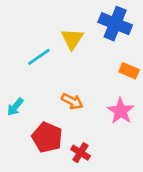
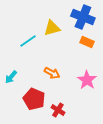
yellow triangle: (72, 39) -> (52, 28), turned 42
orange rectangle: (129, 71) -> (87, 42), moved

